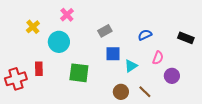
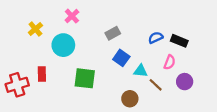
black rectangle: (186, 38) -> (179, 41), moved
blue square: (113, 54) -> (121, 58), turned 35
cyan triangle: (131, 66) -> (141, 71), turned 40
brown line: (145, 92) -> (156, 85), moved

